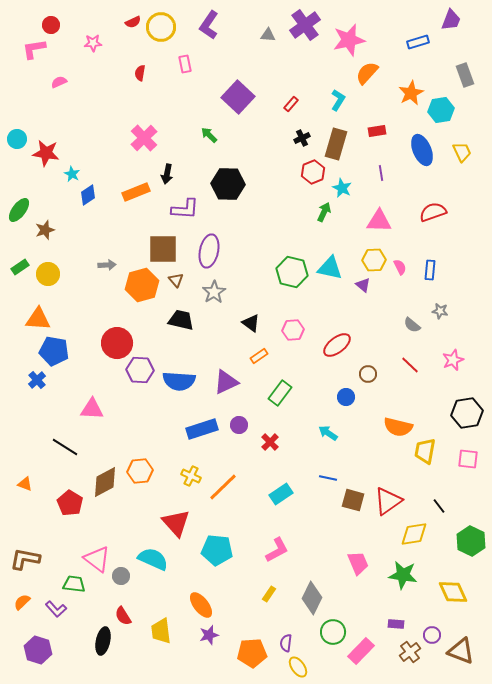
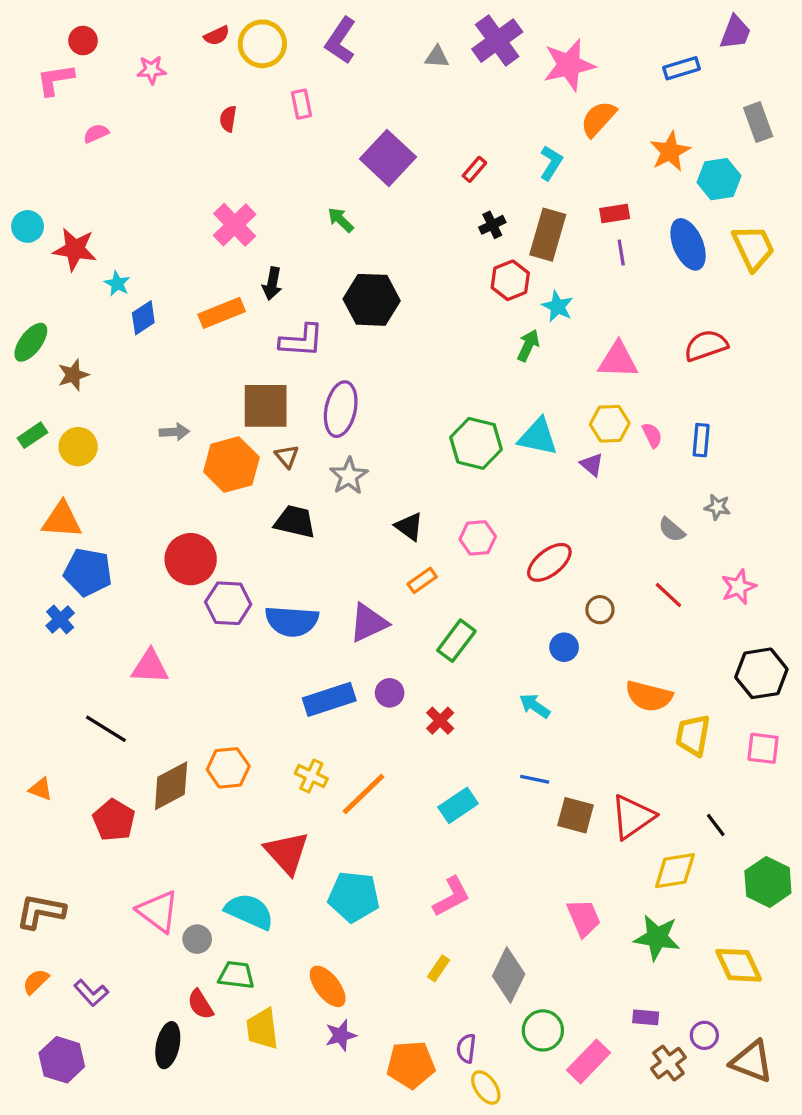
yellow trapezoid: (462, 152) -> (753, 248), size x1.4
purple line: (381, 173) -> (621, 253), moved
green trapezoid: (74, 584) -> (236, 975), moved

